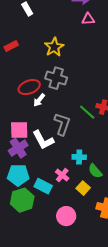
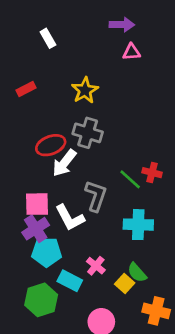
white arrow: (39, 100) -> (64, 163), size x1.5
cyan cross: (79, 157) -> (138, 225), moved, size x1.5
green semicircle: (95, 171) -> (137, 273), moved
cyan pentagon: (18, 175) -> (47, 252), moved

